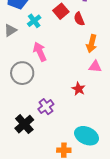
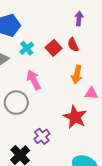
red square: (61, 11) -> (54, 48), moved
orange arrow: (92, 44) -> (77, 74), moved
red star: (79, 89) -> (75, 117), size x1.6

